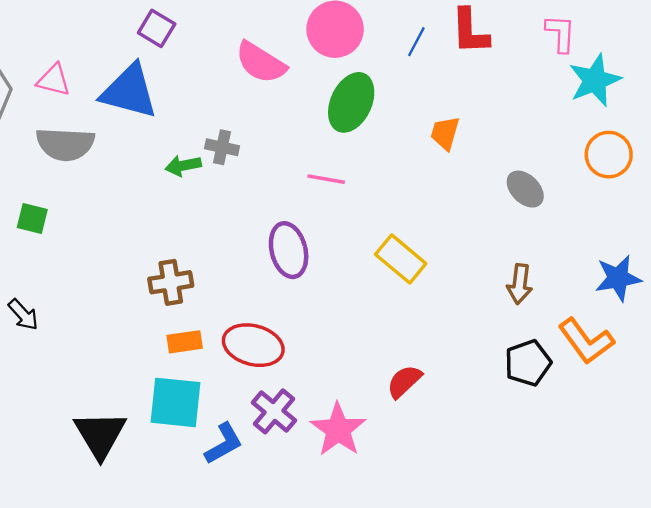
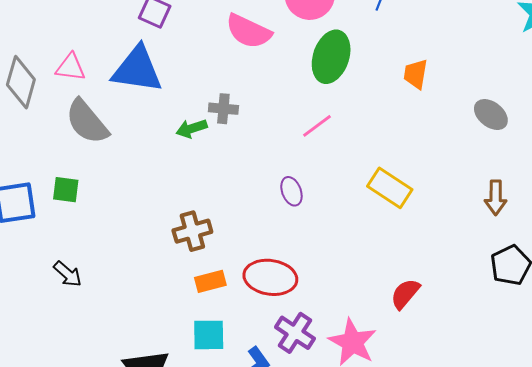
gray semicircle: (65, 144) -> (87, 122), turned 54
pink line: (326, 179) -> (317, 126), turned -40
purple ellipse: (289, 250) -> (291, 191), size x0.6
cyan square: (176, 402) -> (209, 335), size x0.7

